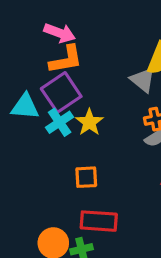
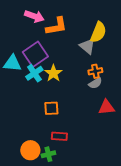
orange L-shape: (66, 60) -> (56, 26), moved
red rectangle: (99, 221) -> (59, 136), size x0.7

